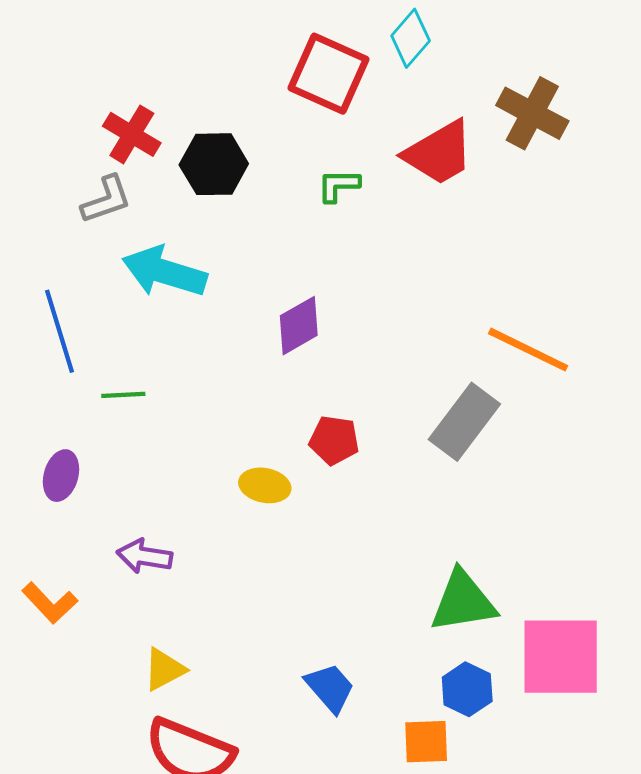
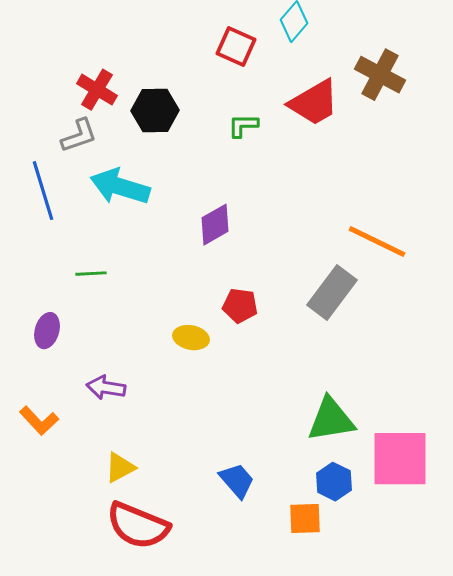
red square: (328, 74) -> (236, 47), size x0.7
blue line: (60, 331) -> (43, 191), moved

